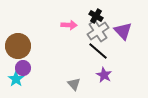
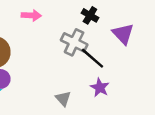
pink arrow: (69, 25) -> (31, 15), moved
gray cross: (98, 31) -> (74, 42), moved, turned -30

